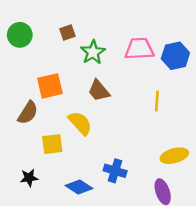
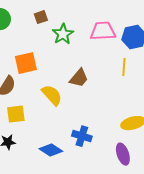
brown trapezoid: (99, 91) -> (79, 78), moved, turned -100
yellow line: (157, 101) -> (124, 67), moved
yellow square: (52, 144) -> (16, 114), moved

